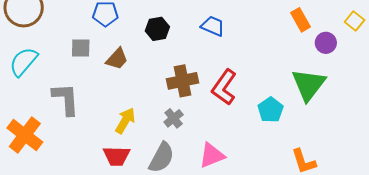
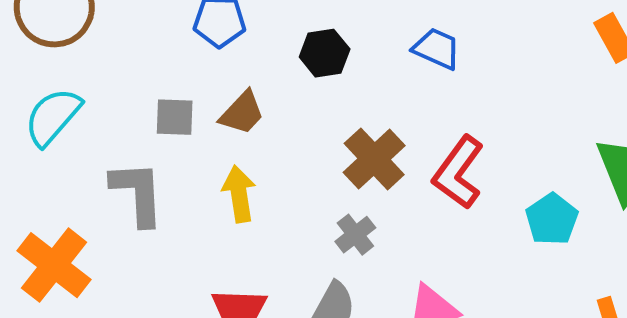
gray square: (81, 48) -> (175, 117), moved
brown cross: (182, 81) -> (374, 159), turned -32
yellow arrow: (125, 121) -> (239, 194), moved, turned -40

